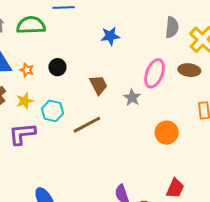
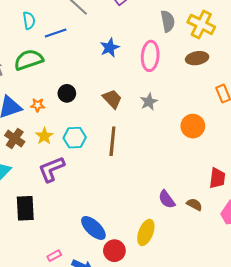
pink ellipse: (155, 73) -> (150, 56), moved
gray star: (132, 98) -> (149, 102), turned 30
brown line: (87, 125) -> (112, 141), turned -40

